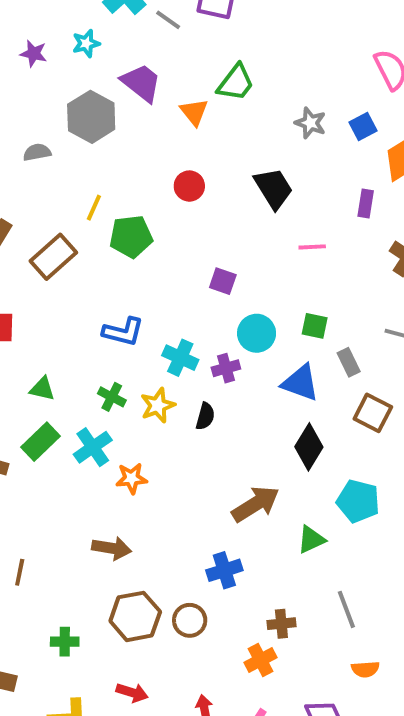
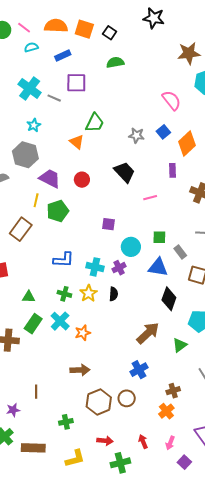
cyan star: (86, 43) -> (34, 125), moved
purple trapezoid: (141, 83) -> (50, 178), moved

